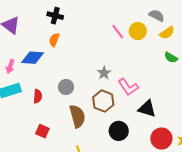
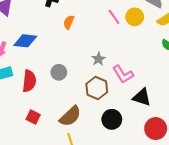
orange semicircle: (54, 40) -> (69, 22), moved
red semicircle: (38, 96) -> (29, 81), size x1.5
brown semicircle: (77, 116) -> (70, 116), moved, turned 60

